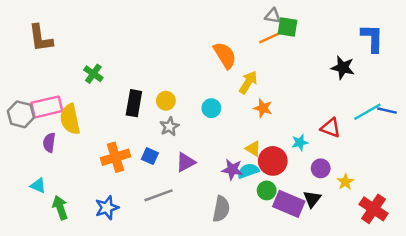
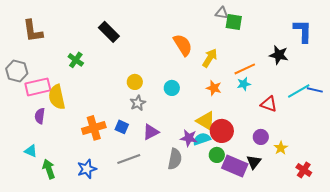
orange line: (272, 37) -> (245, 69), moved
yellow arrow: (248, 82) -> (210, 58), moved
black rectangle: (134, 103) -> (109, 32), moved, turned -55
gray hexagon: (21, 114) -> (17, 71), moved
cyan star: (300, 143) -> (244, 84), moved
yellow triangle: (253, 149) -> (206, 121), size x1.5
gray semicircle: (221, 209) -> (175, 159), moved
red cross: (374, 209) -> (304, 170), size x0.7

